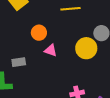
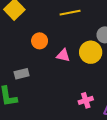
pink triangle: (51, 50) -> (63, 55), moved

